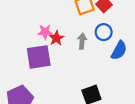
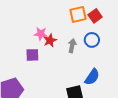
blue semicircle: (119, 50) -> (92, 77), moved
purple square: (39, 57) -> (32, 55), size x0.6

